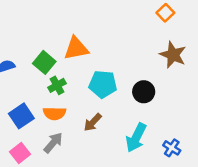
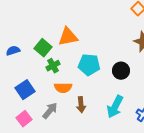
orange semicircle: (54, 113) -> (63, 88), moved
brown arrow: (93, 122) -> (81, 105), moved, turned -49

